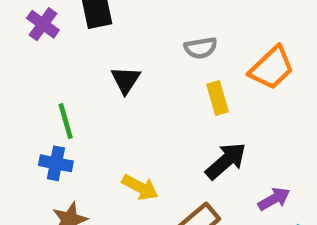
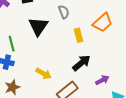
gray semicircle: (201, 48) -> (64, 12), moved, turned -104
black triangle: (126, 80) -> (38, 26), size x1.5

